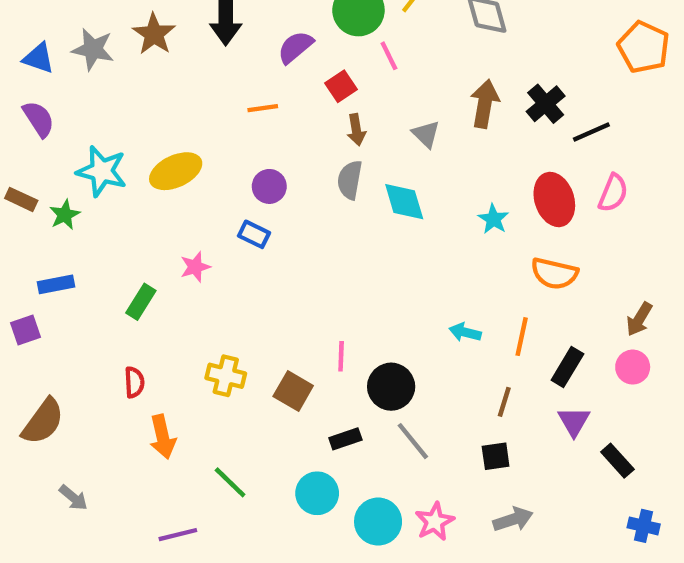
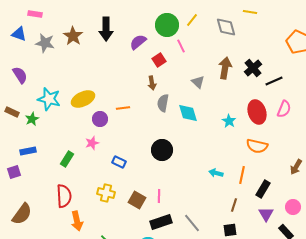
blue triangle: (39, 58) -> (19, 34), moved
orange line: (263, 108) -> (123, 108), moved
brown arrow: (356, 130) -> (152, 83), moved
purple circle: (269, 186) -> (100, 119), moved
blue rectangle: (254, 234) -> (119, 162), moved
pink line: (341, 356) -> (159, 196), moved
pink circle: (633, 367) -> (293, 207), moved
red semicircle: (134, 382) -> (64, 196), size x1.6
black circle: (391, 387) -> (162, 150), moved
black rectangle: (345, 439) -> (161, 222), size x1.5

